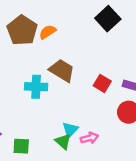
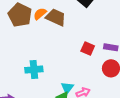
brown trapezoid: (62, 70) -> (56, 17), moved
cyan cross: (36, 87) -> (34, 70), moved

